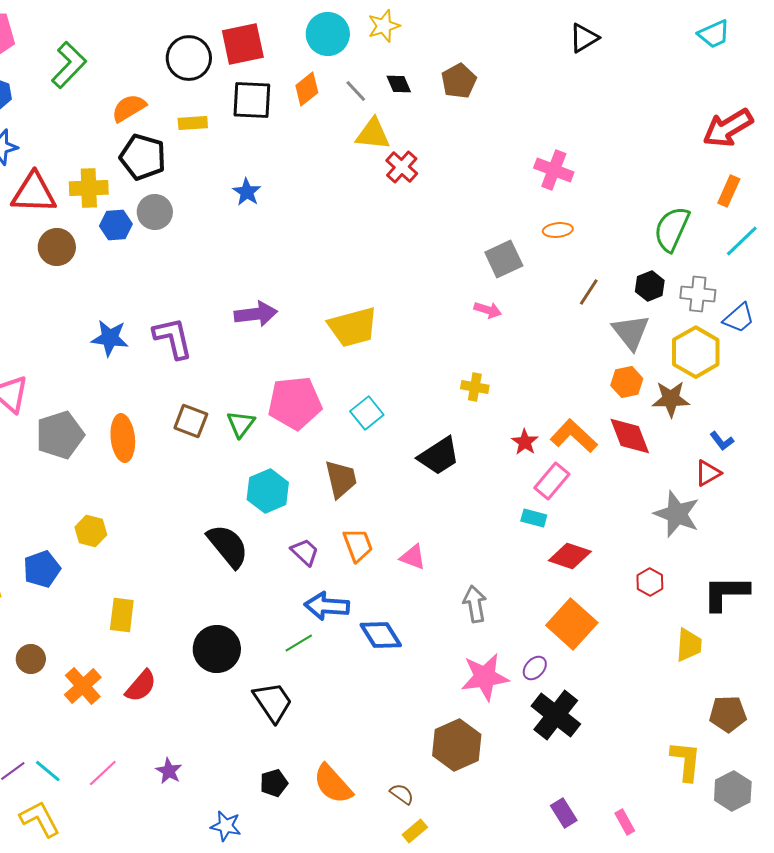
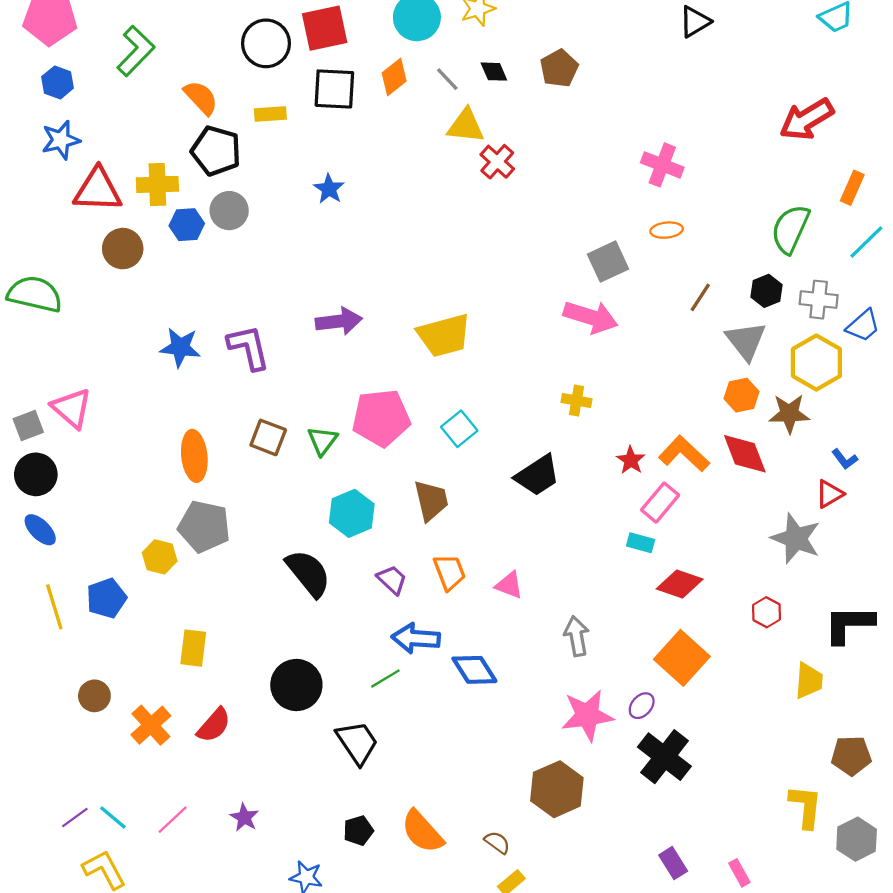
orange semicircle: (129, 108) -> (201, 98), turned 78
red arrow: (728, 128) -> (807, 119), moved
pink arrow: (488, 310) -> (591, 317), size x1.8
gray pentagon: (60, 435) -> (204, 526), moved, turned 30

